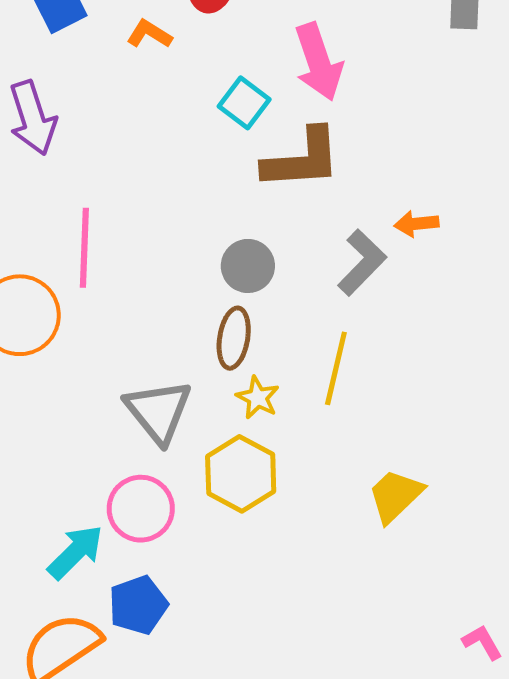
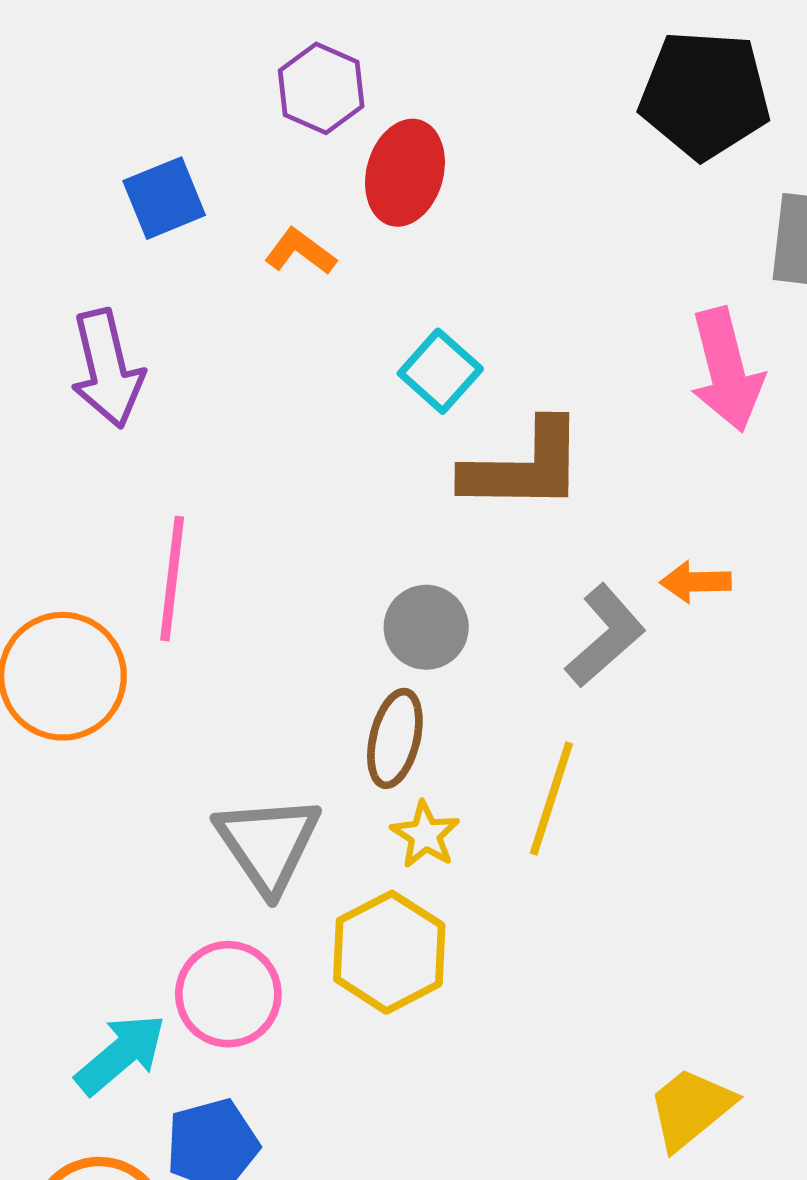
pink arrow: (319, 62) -> (726, 370), moved
yellow trapezoid: (395, 496) -> (691, 1108), moved

